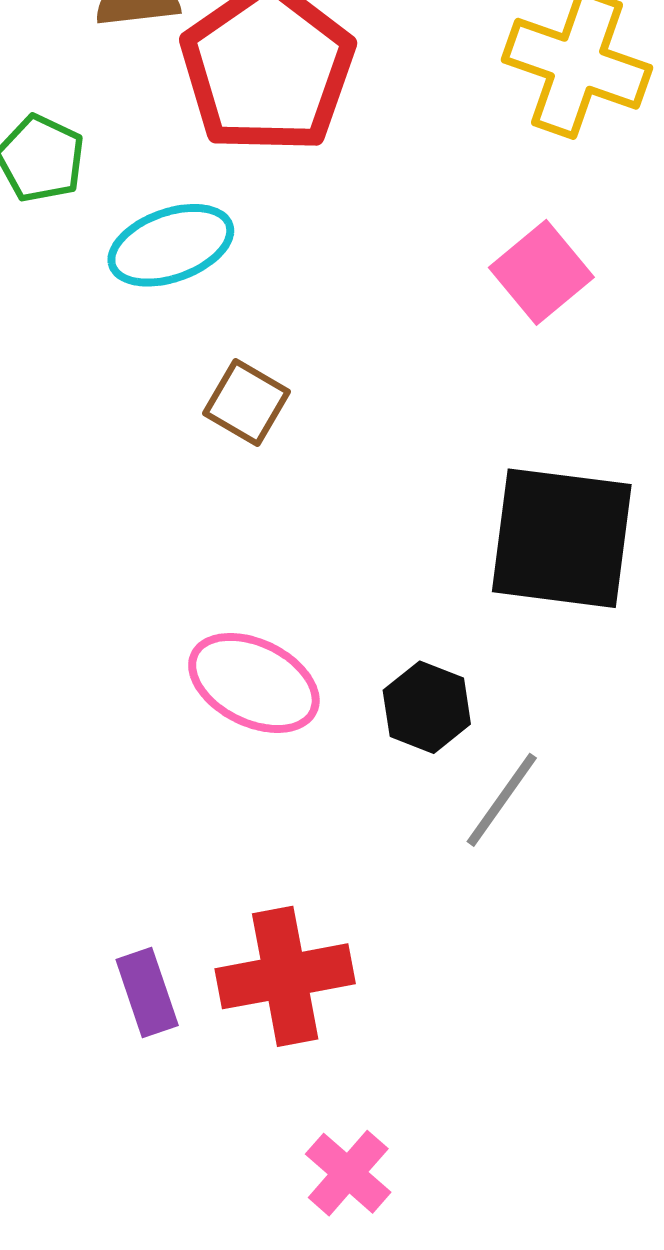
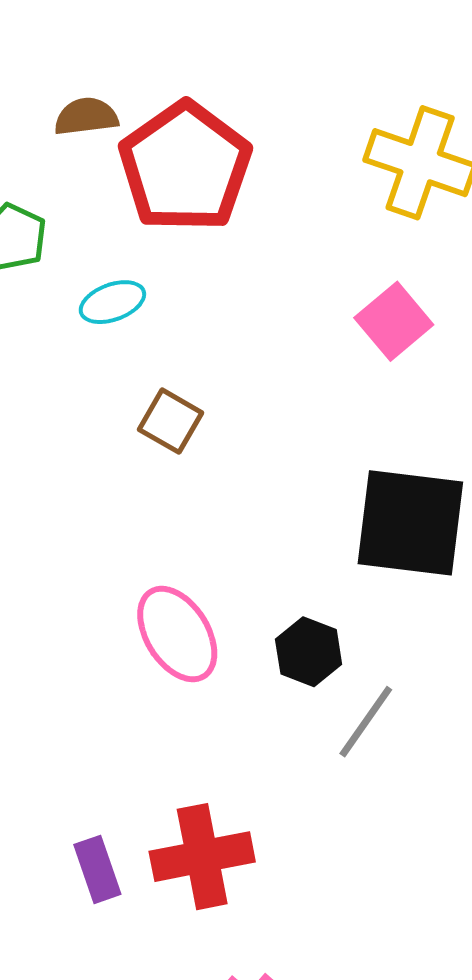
cyan ellipse: (171, 245) -> (112, 302), size x0.7
pink ellipse: (254, 683) -> (177, 634), turned 32

